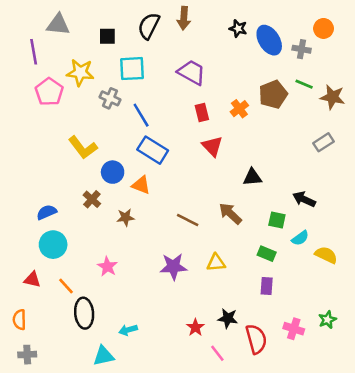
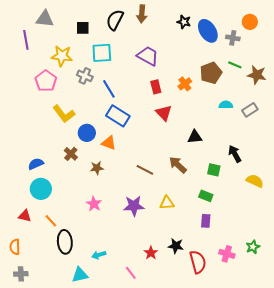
pink pentagon: (49, 92) -> (46, 81), moved
black arrow: (304, 199) -> (235, 154), turned 36
cyan semicircle: (300, 238) -> (226, 105), moved, turned -144
yellow semicircle: (326, 255) -> (255, 181), moved
pink star: (107, 267) -> (94, 204), moved
pink line: (217, 353) -> (131, 273), moved

